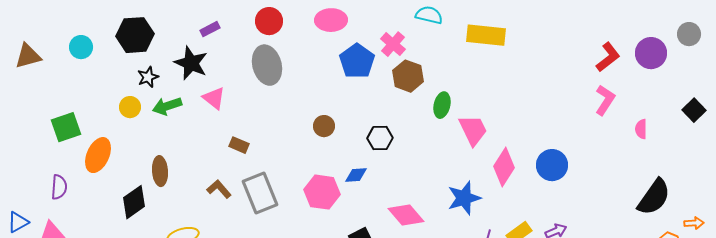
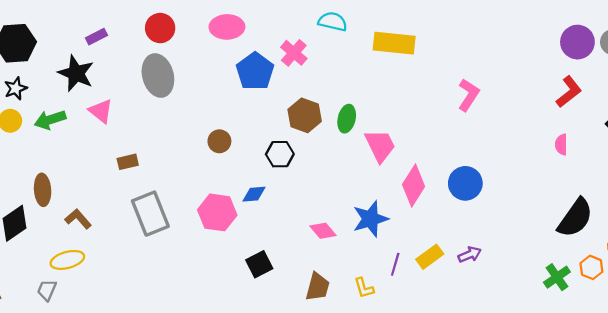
purple circle: (651, 53) -> (577, 42), moved
red L-shape: (608, 57) -> (569, 92), moved
brown hexagon: (408, 76) -> (305, 115), moved
black star: (148, 77) -> (16, 88), moved
pink L-shape: (605, 100) -> (469, 95), moved
brown rectangle: (239, 145) -> (128, 162), turned -36
brown L-shape: (219, 189) -> (78, 219), moved
pink diamond: (406, 215) -> (323, 231), moved, size x0.7

